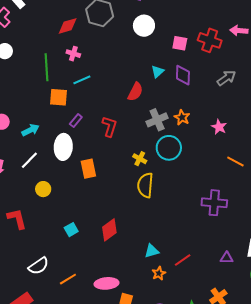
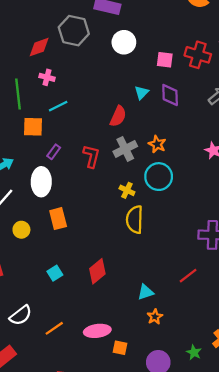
orange star: (182, 117) -> (157, 144), moved
gray cross: (157, 120) -> (125, 149), moved
orange rectangle: (88, 169) -> (58, 219), moved
red line: (183, 260) -> (188, 276), moved

